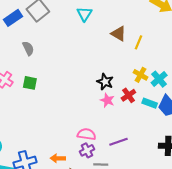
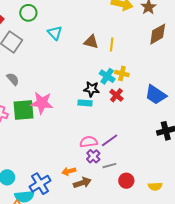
cyan cross: (159, 79) -> (107, 76), moved
green square: (30, 83) -> (23, 110), size x1.6
pink star: (107, 100) -> (42, 103), moved, size x1.6
cyan rectangle: (150, 103) -> (85, 103), moved
purple line: (118, 142) -> (110, 140), moved

